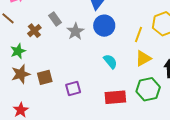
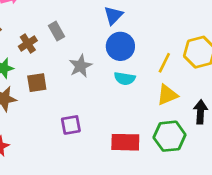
gray star: (75, 31) -> (81, 66), moved
cyan semicircle: (110, 61) -> (125, 78), moved, turned 133
brown square: (45, 77) -> (37, 83), moved

